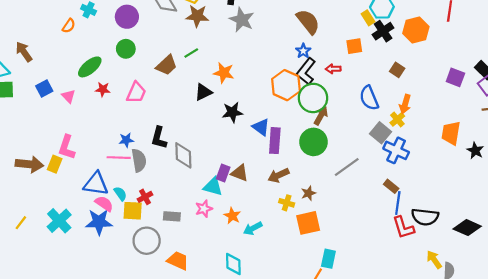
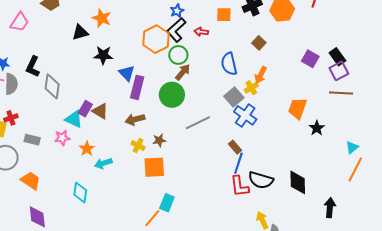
green circle: (313, 98) -> (178, 55), size x0.7
black diamond: (467, 228) -> (298, 182), moved, turned 55

